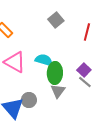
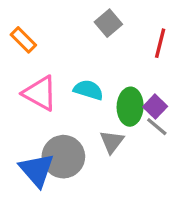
green ellipse: (55, 73) -> (130, 107), moved
gray circle: (29, 100) -> (63, 157), size x1.6

